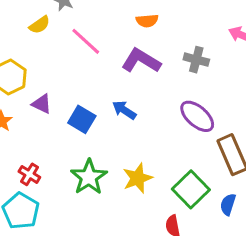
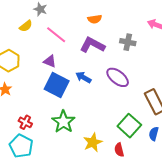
purple triangle: (42, 104) -> (50, 61), moved
purple ellipse: (197, 116) -> (118, 77), moved
blue square: (82, 119) -> (57, 85), size x1.4
yellow star: (137, 178) -> (93, 142), moved

